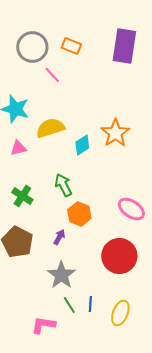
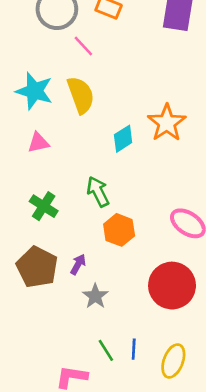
yellow semicircle: (50, 128) -> (81, 95), moved, turned 88
purple arrow: (59, 237) -> (78, 264), moved
gray star: (61, 275) -> (95, 296), moved, size x0.7

